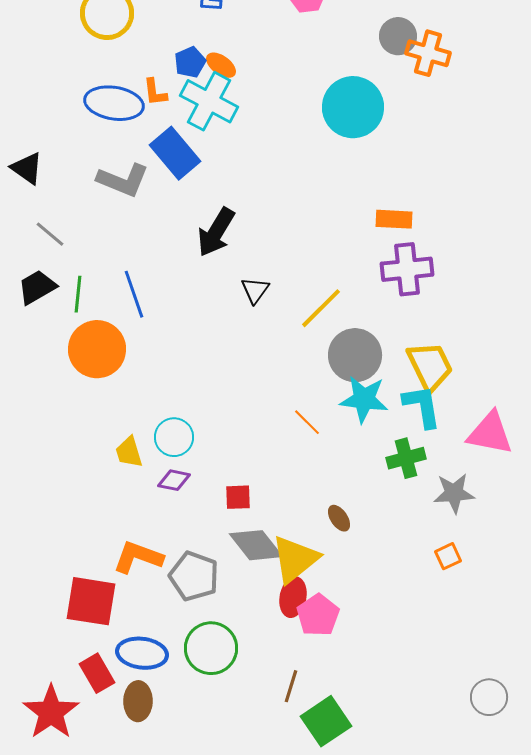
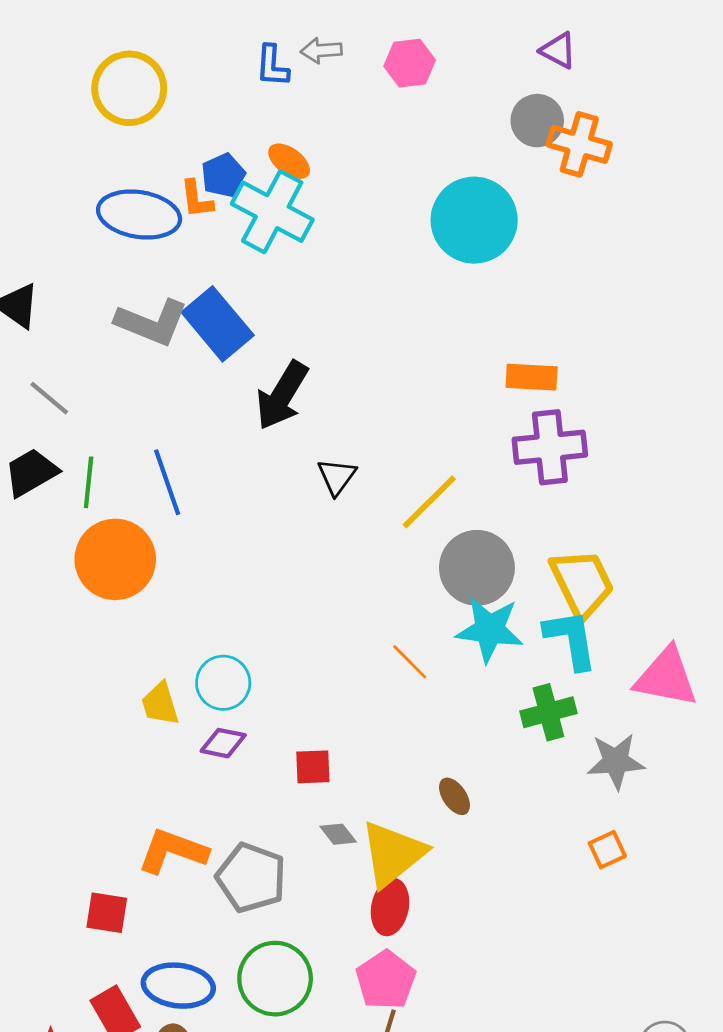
blue pentagon: (190, 62) -> (223, 175), moved
blue rectangle: (175, 153) -> (218, 324), moved
gray diamond: (256, 545) -> (338, 834), size x0.5
red square: (91, 601) -> (107, 913), size x0.6
pink pentagon: (318, 615) -> (386, 980), moved

